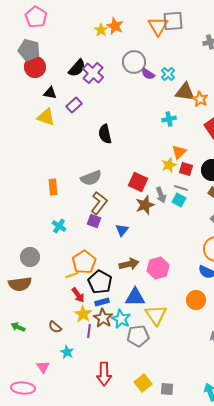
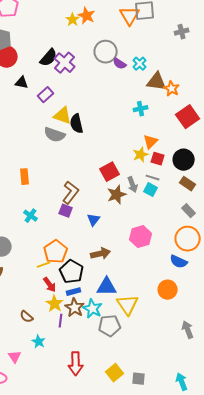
yellow triangle: (46, 117) -> (63, 116), moved
gray semicircle: (91, 178) -> (55, 135), moved, turned 40
red square: (138, 182) -> (110, 172), turned 36
pink hexagon: (158, 268) -> (141, 237), moved

